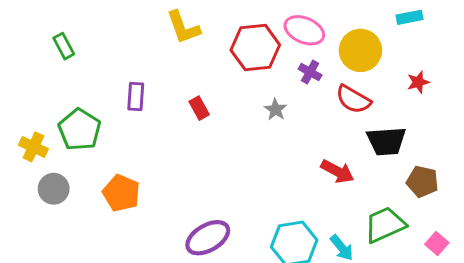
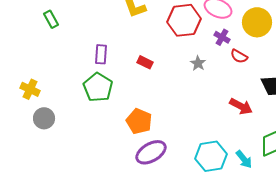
red semicircle: (353, 99) -> (239, 56), moved, size x0.7
red rectangle: (199, 108) -> (145, 62), turned -35
green pentagon: (80, 130) -> (98, 87), moved
orange pentagon: (121, 193) -> (139, 121), moved

